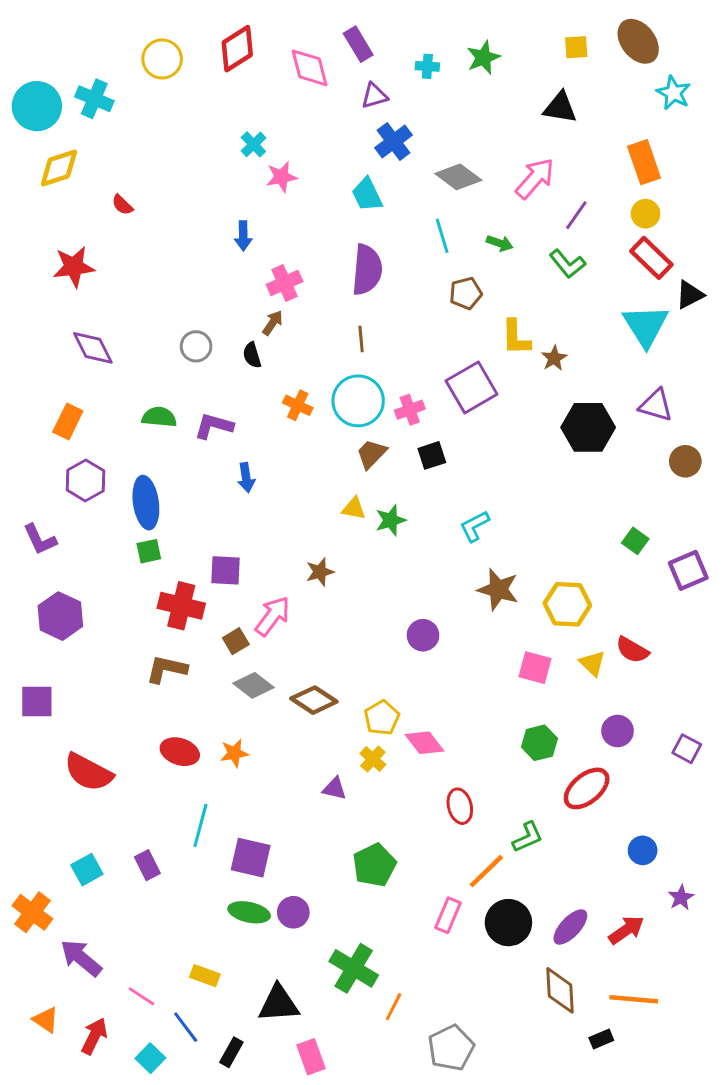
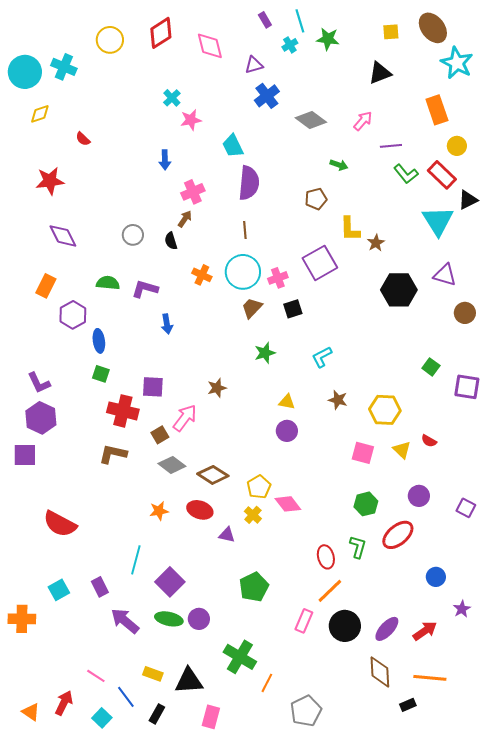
purple rectangle: (358, 44) -> (265, 20), moved, size x0.7
green star: (483, 57) -> (328, 39), turned 30
cyan cross: (427, 66) -> (290, 45), turned -35
cyan star: (674, 93) -> (457, 63), size x1.4
black triangle: (560, 108) -> (380, 73), turned -30
yellow diamond: (59, 168) -> (40, 114), size x0.7
pink arrow: (535, 178) -> (363, 121), size x0.7
cyan trapezoid: (367, 195) -> (233, 146), moved
yellow circle: (646, 214) -> (457, 146), moved
purple line: (576, 215) -> (391, 146), turned 50
cyan line: (442, 236) -> (300, 21), moved
green L-shape: (567, 264) -> (406, 174), moved
purple hexagon: (85, 480) -> (73, 315), moved
blue ellipse: (146, 503) -> (99, 341), size x0.7
yellow triangle: (354, 508) -> (287, 402), moved
purple L-shape: (40, 539) -> (39, 383), moved
green square: (149, 551) -> (101, 374), turned 30
purple square: (688, 570) -> (467, 387), turned 32
brown star: (498, 590) -> (338, 400), size x0.7
red semicircle: (632, 650) -> (429, 441), size x0.7
purple square: (37, 702) -> (25, 455), moved
red ellipse: (180, 752) -> (200, 510), moved
red ellipse: (460, 806) -> (326, 557), moved
green L-shape: (528, 837) -> (358, 547), moved, turned -50
purple square: (251, 858) -> (170, 582), turned 32
orange cross: (32, 912) -> (22, 619), turned -36
purple arrow: (81, 958) -> (125, 621), moved
yellow rectangle: (205, 976) -> (153, 674), moved
orange triangle: (46, 1020) -> (31, 712), moved
pink rectangle: (311, 1057) -> (211, 717), turned 35

